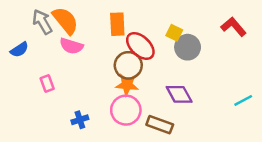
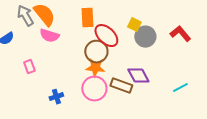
red L-shape: (234, 27) -> (180, 34), moved
cyan line: (243, 100) -> (180, 88), moved
brown rectangle: (160, 125) -> (121, 86), moved

